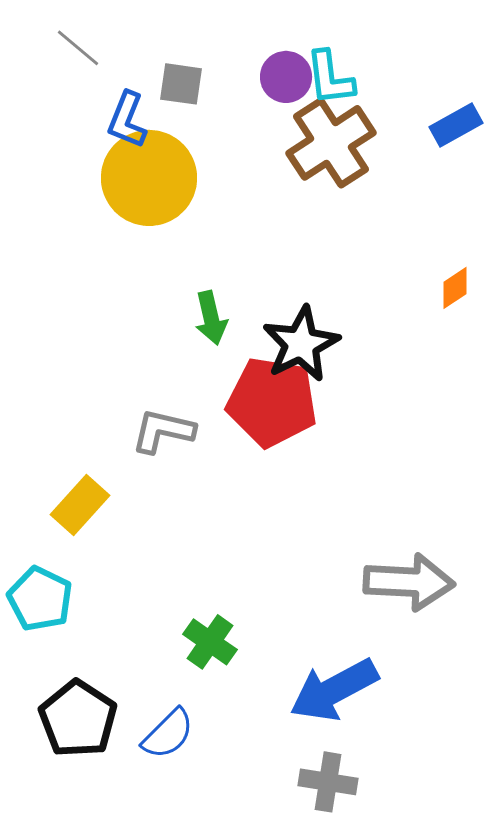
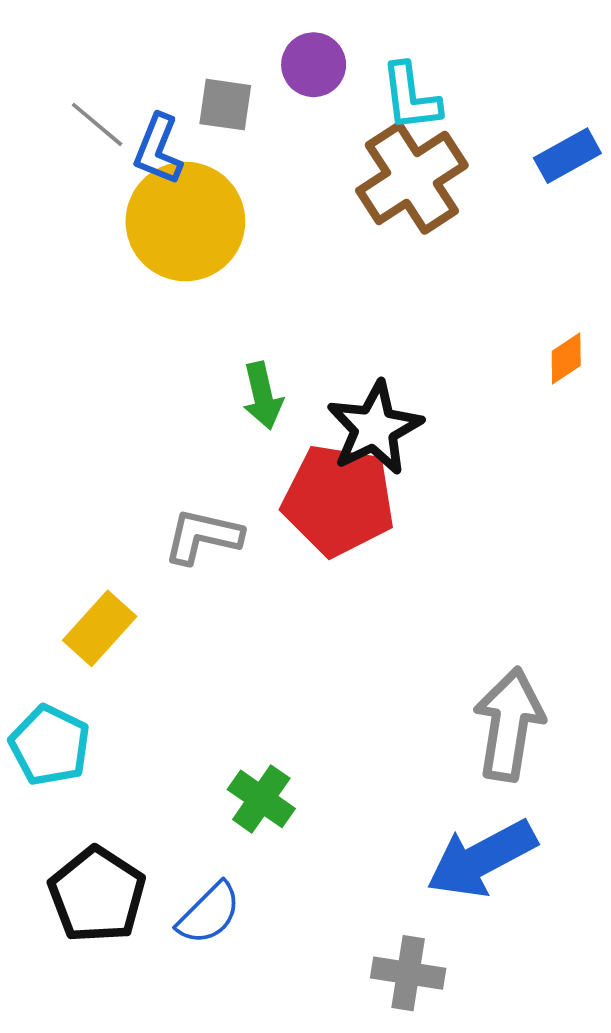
gray line: (78, 48) -> (97, 124), moved
purple circle: (286, 77) -> (314, 65), moved
gray arrow: (409, 582) -> (509, 724), turned -84
blue arrow: (334, 690) -> (482, 859), moved

